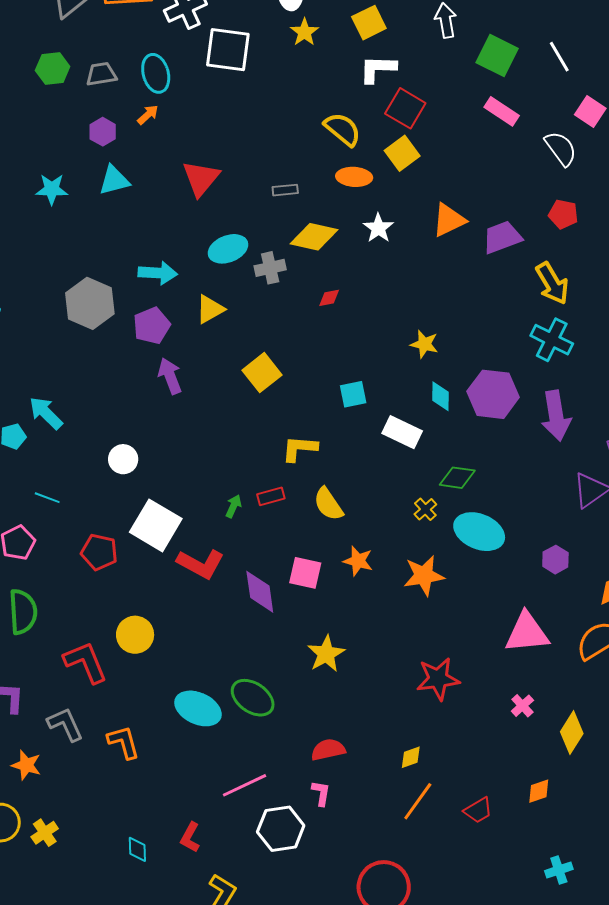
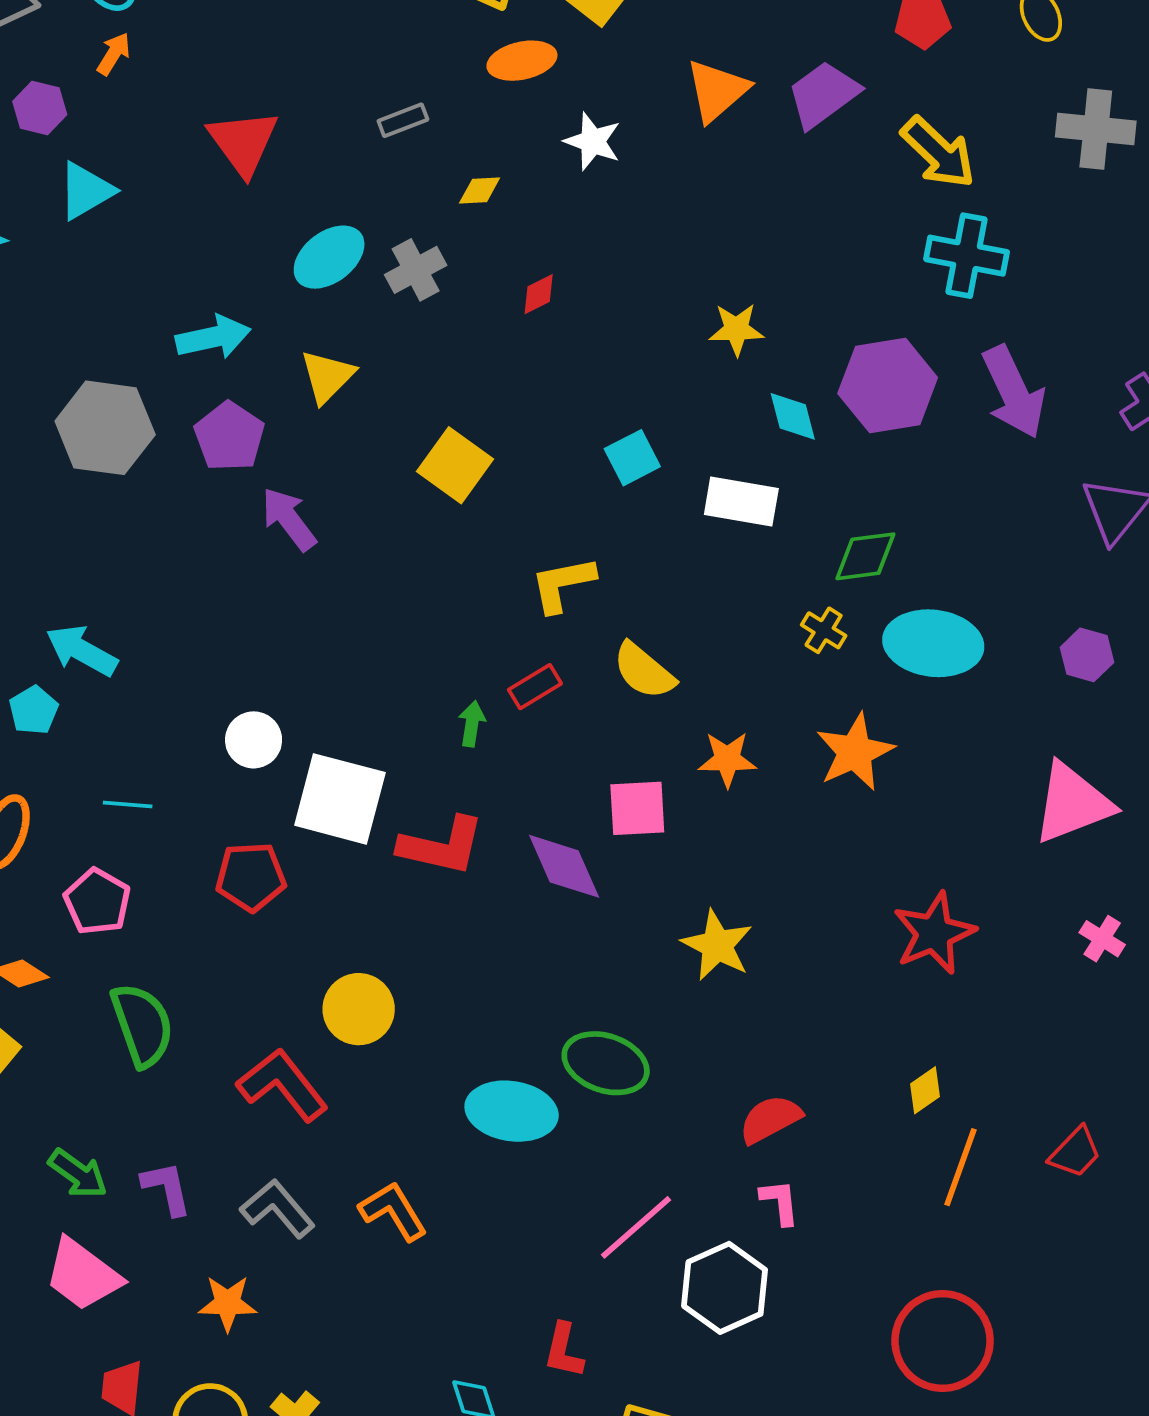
yellow diamond: (314, 237) -> (480, 190), size x0.5
white circle: (123, 459) -> (254, 740), moved

